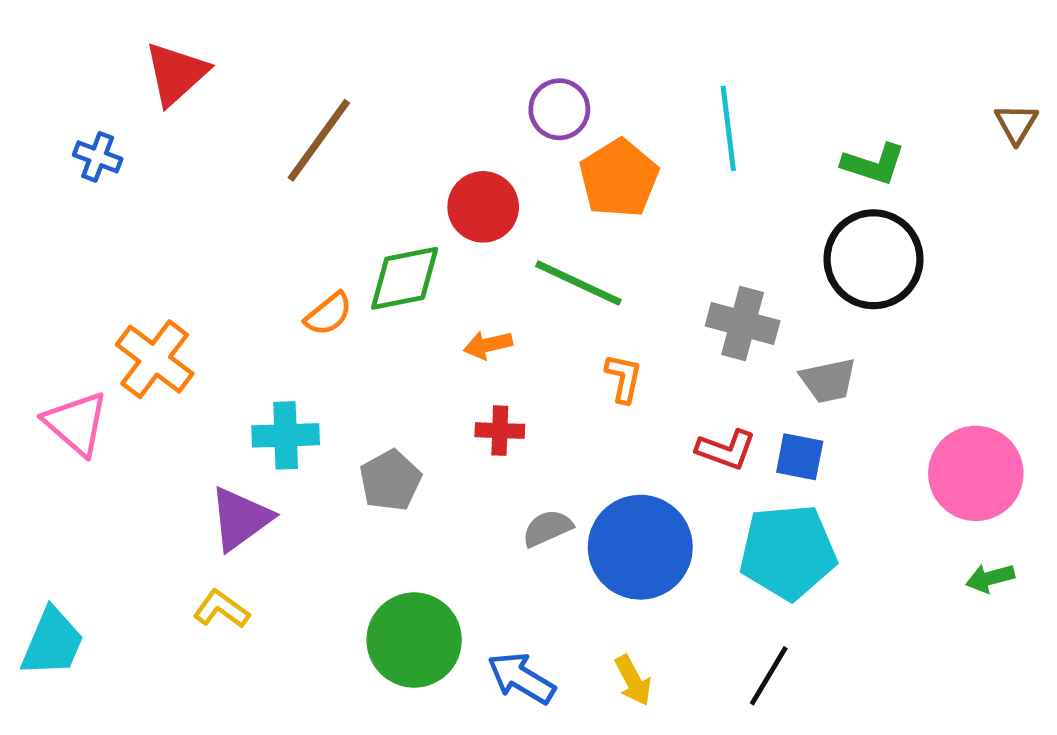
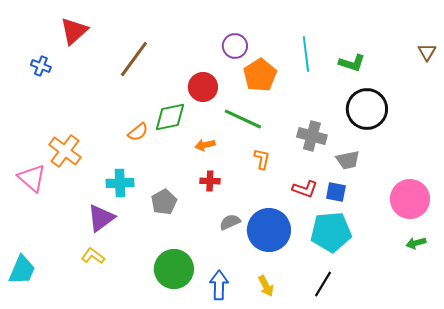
green L-shape: (873, 164) -> (352, 63), moved
blue arrow: (521, 678) -> (219, 285), turned 60

